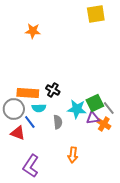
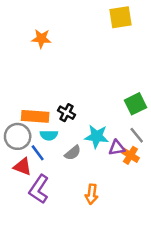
green square: (95, 103) -> (135, 104), moved
gray semicircle: (58, 122) -> (73, 153), turned 56
purple L-shape: (31, 166) -> (39, 189), moved

